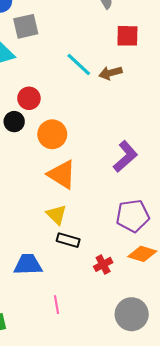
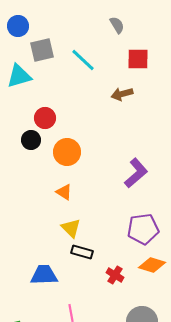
cyan line: (79, 64) -> (83, 60), moved
orange triangle: (62, 174) -> (64, 192), moved, size x0.6
red cross: (103, 264) -> (115, 275), turned -30

